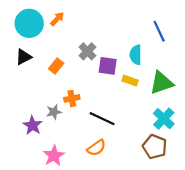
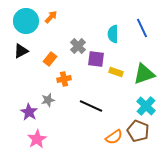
cyan semicircle: (136, 55) -> (113, 34), moved
orange cross: (72, 98) -> (64, 79), moved
orange semicircle: (96, 148) -> (114, 137), moved
pink star: (54, 156) -> (37, 139), moved

